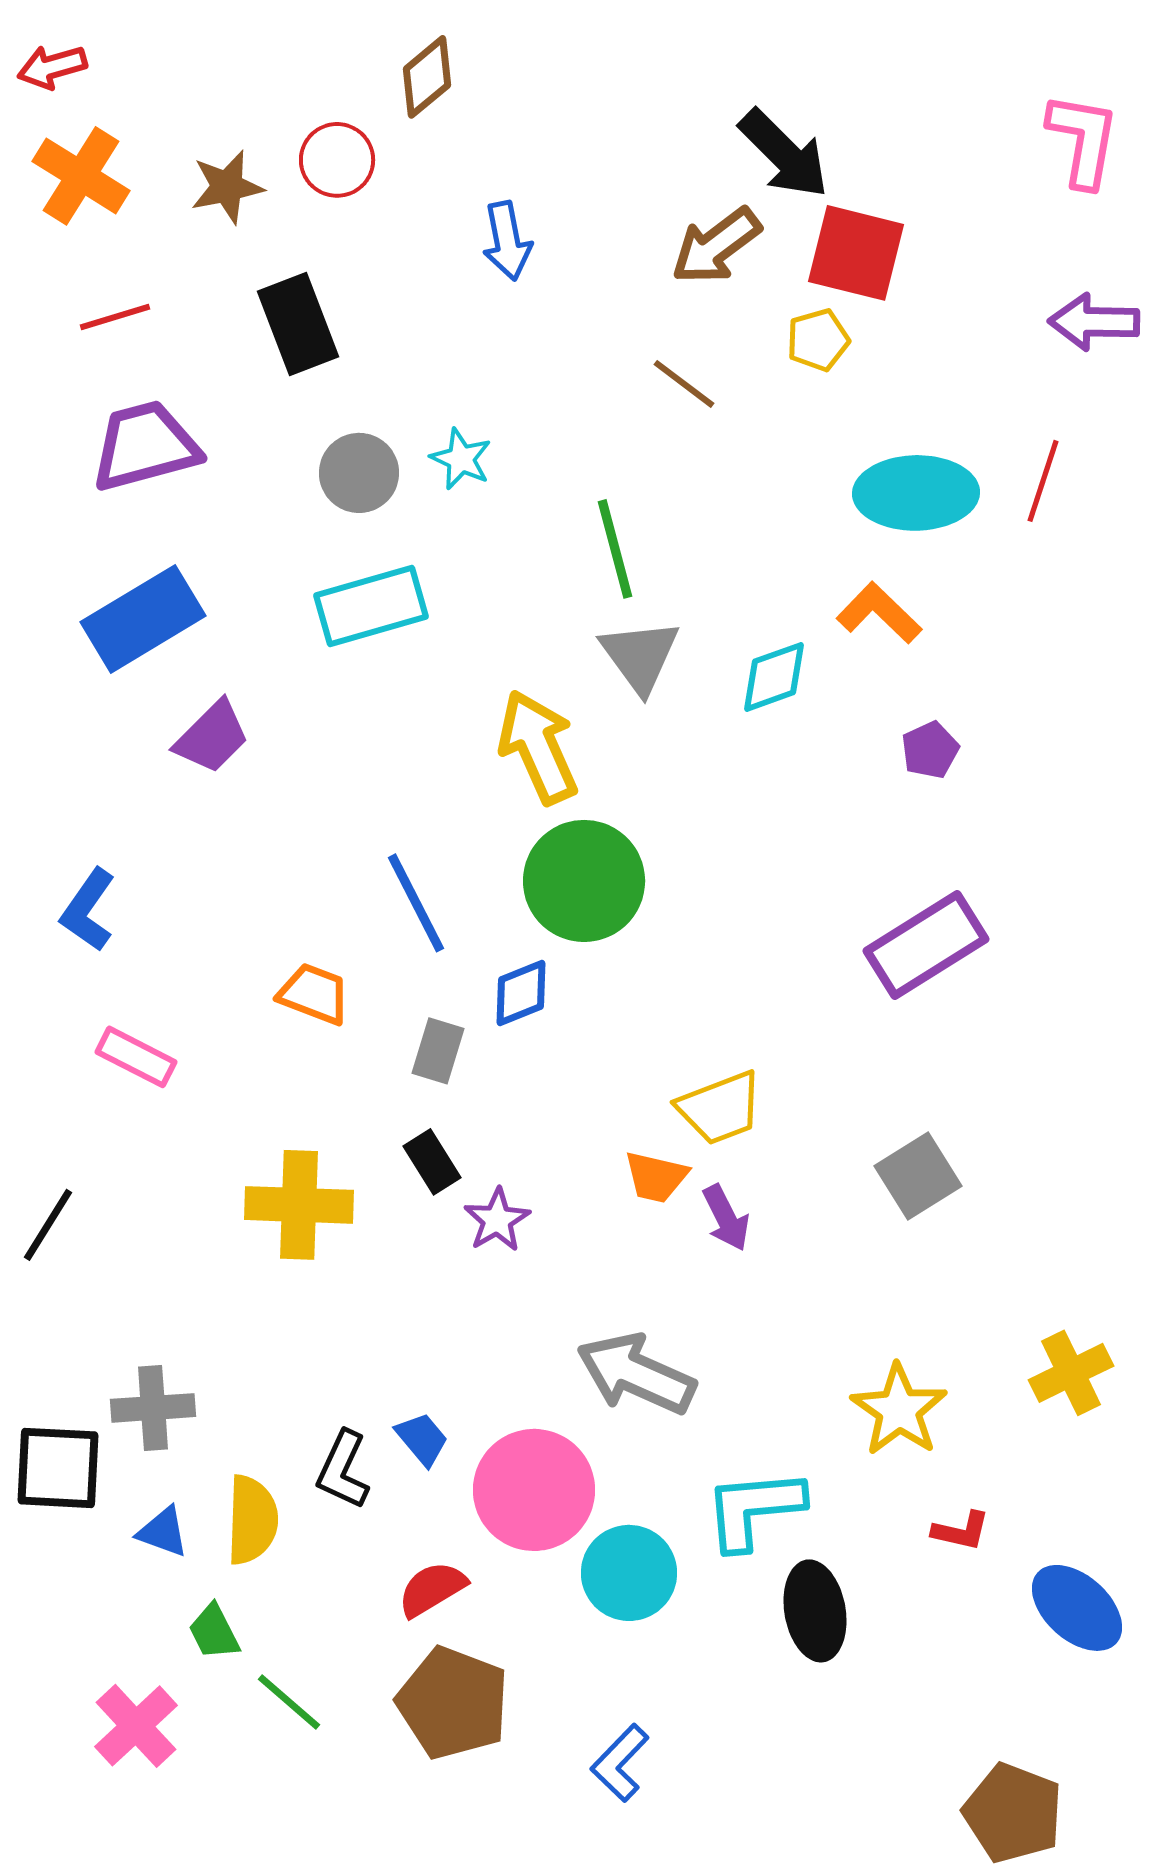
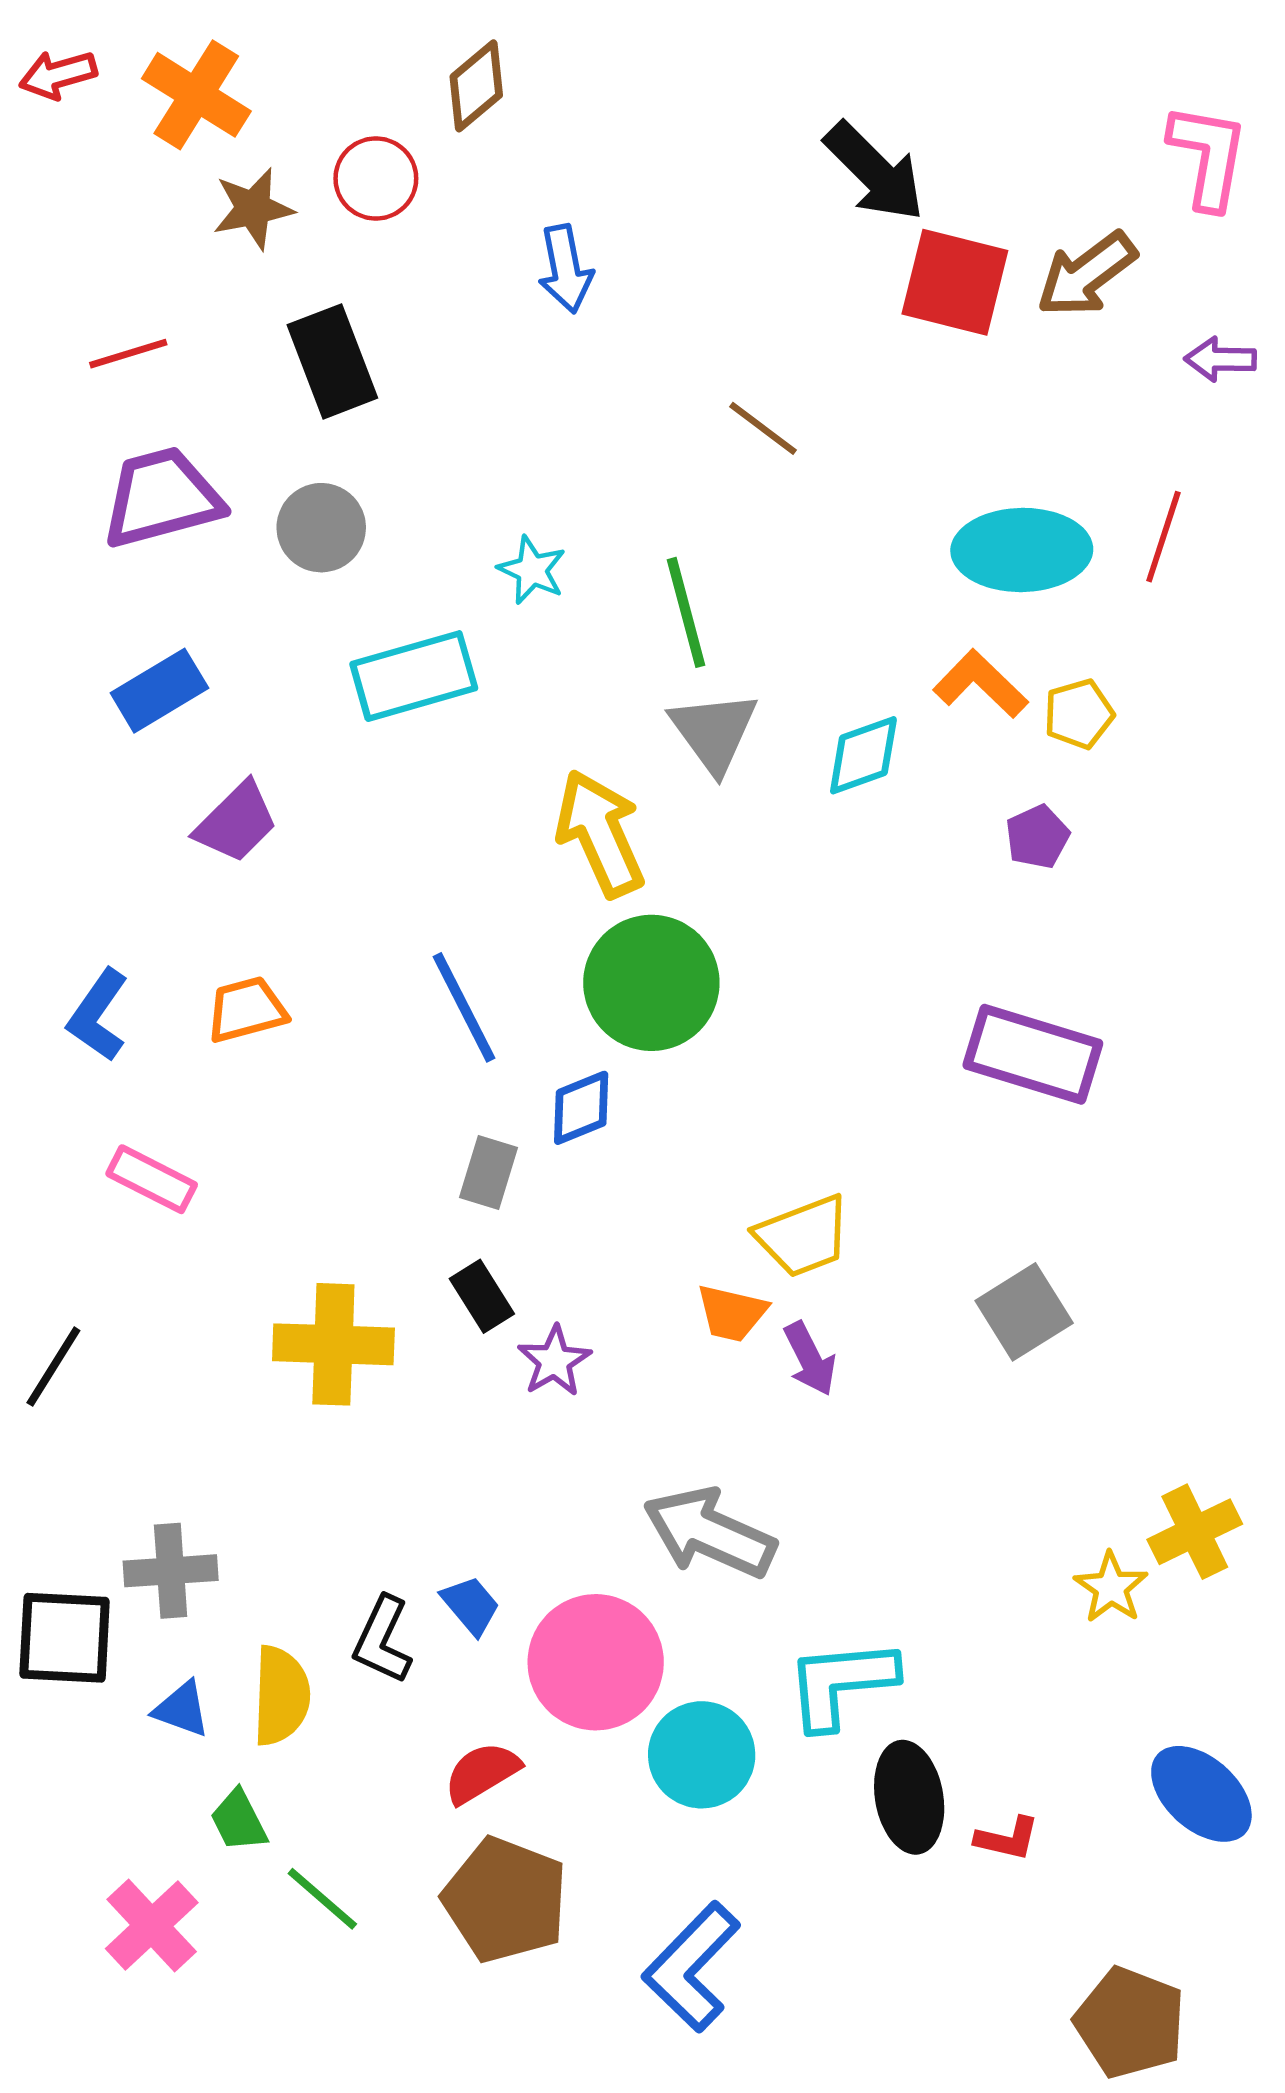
orange cross: (81, 176) -> (196, 95), moved
brown arrow: (716, 246) -> (1087, 274), moved
purple arrow: (1094, 322) -> (1220, 359), size x0.7
yellow pentagon: (818, 340) -> (1079, 714), moved
cyan star: (461, 459) -> (532, 570), moved
gray circle: (359, 473) -> (321, 528), moved
blue rectangle: (143, 619) -> (159, 691), size x0.7
purple rectangle: (926, 945) -> (1033, 1054), turned 49
orange trapezoid: (314, 994) -> (246, 1010), moved, turned -36
yellow star: (899, 1410) -> (1111, 1587), moved, size x0.7
red L-shape: (961, 1531) -> (1007, 1839), moved
blue L-shape: (620, 1763) -> (692, 1967), size x1.5

